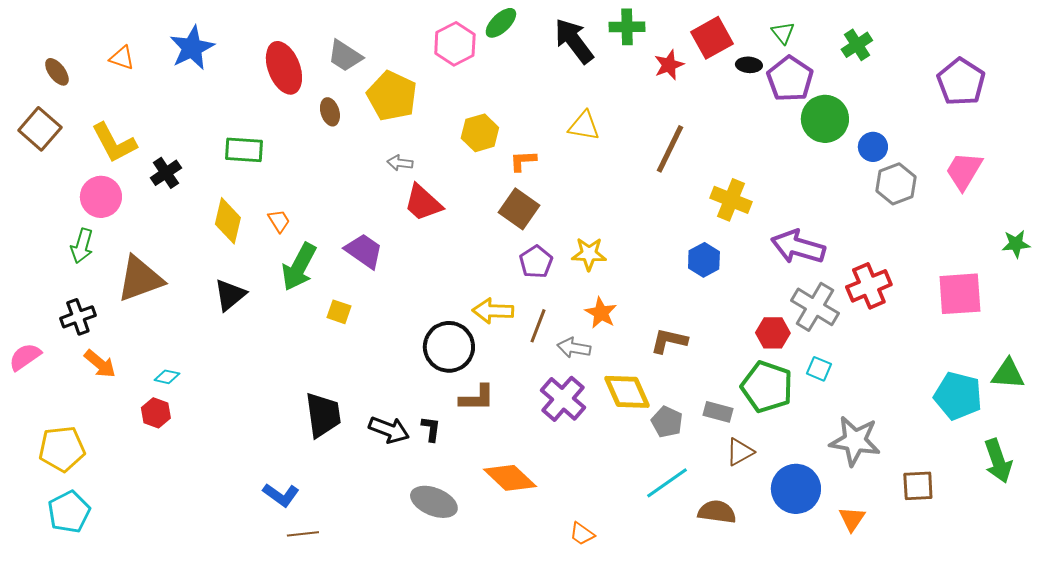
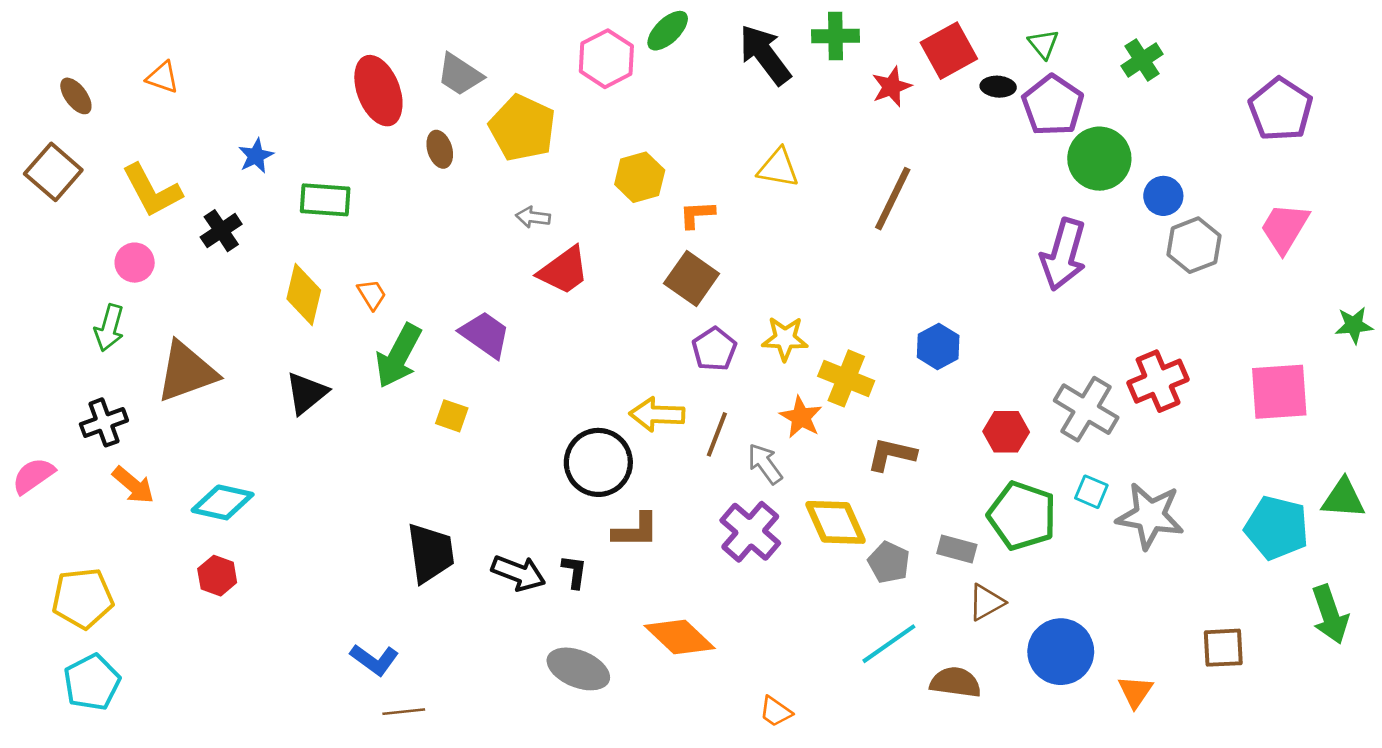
blue star: (192, 48) -> (256, 156), moved, size x0.6
pink circle: (101, 197) -> (135, 263), size x0.7
yellow cross: (731, 200) -> (846, 378), moved
red trapezoid: (423, 203) -> (564, 271), turned -78
purple arrow: (798, 247) -> (1063, 255), moved, turned -90
red hexagon: (773, 333) -> (1006, 432), moved
gray arrow: (574, 348) -> (765, 464), turned 44
cyan diamond: (167, 377) -> (223, 502), size x1.8
red hexagon: (156, 413) -> (217, 576), moved
gray star: (855, 441) -> (1150, 516), moved

